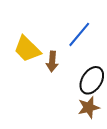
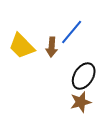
brown arrow: (52, 62) -> (52, 47), moved

